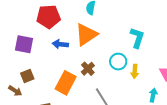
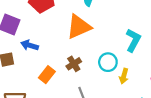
blue arrow: (60, 44) -> (30, 45), moved
orange rectangle: (66, 83) -> (47, 75), size x0.7

